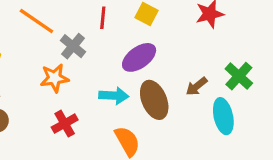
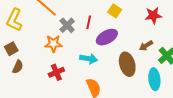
red line: (103, 18) -> (89, 22), moved
brown arrow: (197, 86) -> (146, 46), moved
brown ellipse: (154, 100) -> (127, 64), moved

